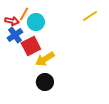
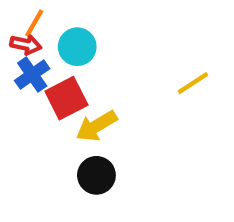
orange line: (24, 14) -> (34, 23), moved
yellow line: (90, 16) -> (193, 83), moved

